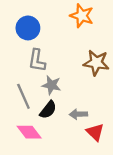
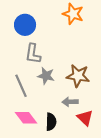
brown star: (96, 63) -> (78, 76), moved
black semicircle: (48, 110) -> (51, 122), moved, turned -36

